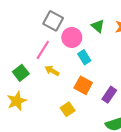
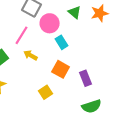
purple rectangle: (109, 95) -> (86, 78), turned -56

